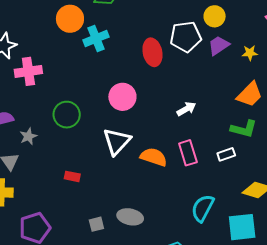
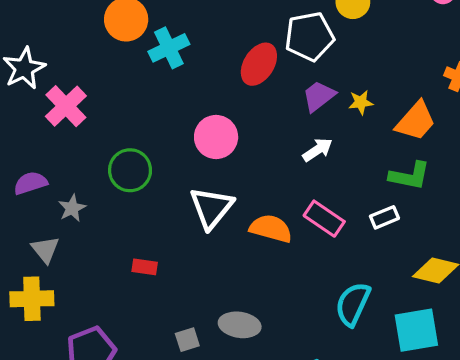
purple trapezoid: (219, 45) -> (319, 96), moved
red ellipse: (152, 52) -> (259, 64), turned 48
yellow star: (250, 53) -> (361, 102), moved
pink cross: (28, 71) -> (66, 106), turned -32
pink rectangle: (188, 153) -> (324, 219), turned -35

